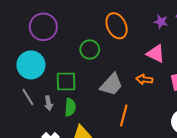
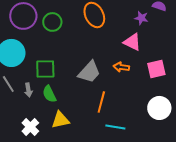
purple star: (161, 22) -> (141, 18), moved
green circle: (90, 49) -> (52, 22), moved
green semicircle: (70, 107) -> (49, 94), turned 150

